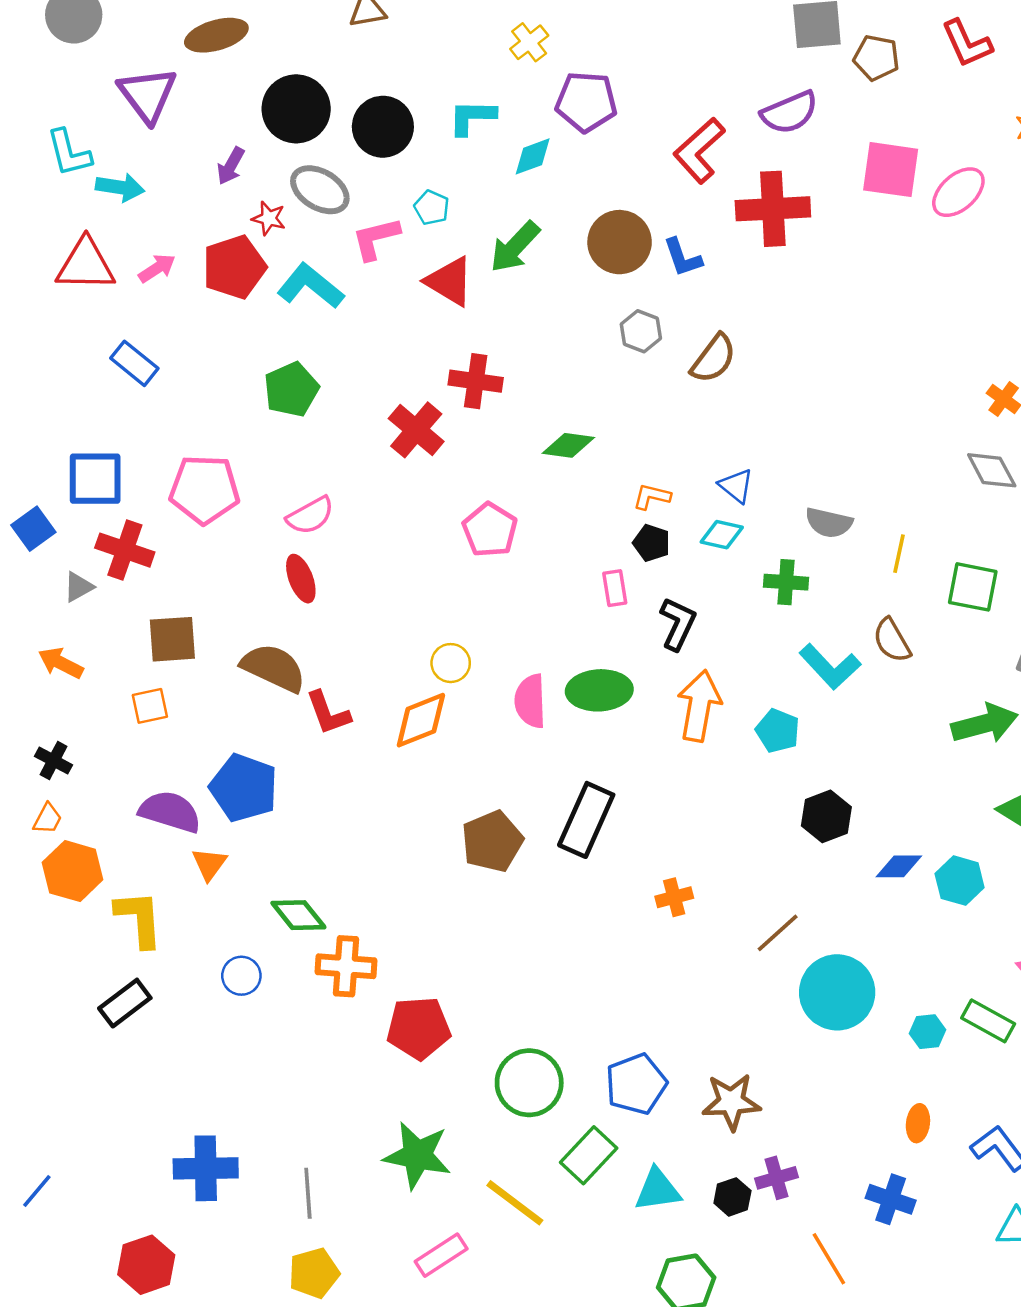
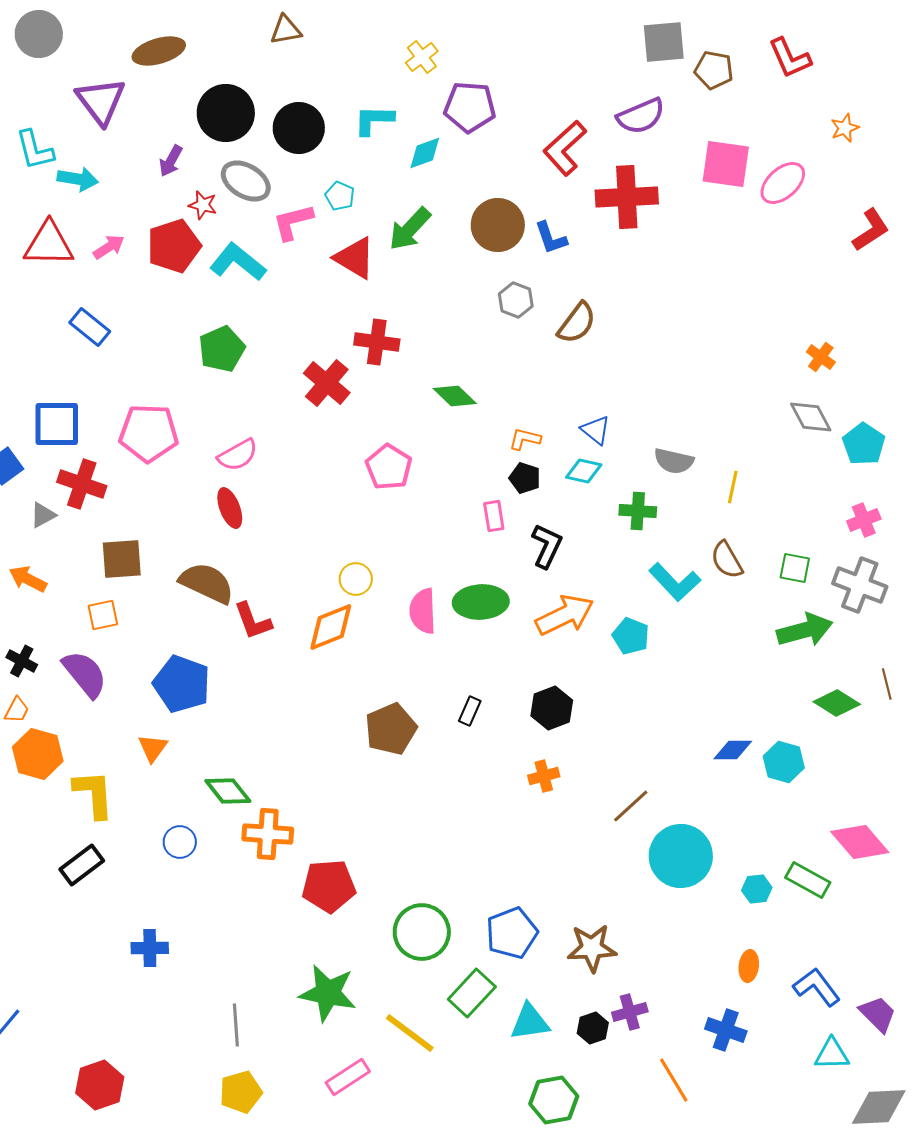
green diamond: (568, 445) -> (455, 396), turned 36
green square: (973, 587) -> (795, 568), moved, size x0.7
orange arrow: (699, 706) -> (565, 615), turned 54
purple semicircle: (170, 812) -> (85, 674), moved, turned 34
black hexagon: (826, 816) -> (552, 708), moved
black rectangle: (586, 820) -> (470, 711), size x0.5
blue cross: (206, 1168) -> (150, 948), moved, size x0.7

